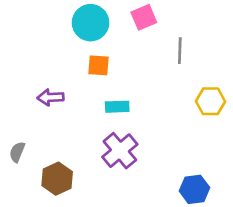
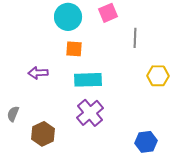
cyan rectangle: (117, 107) -> (88, 80), size x1.5

